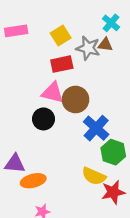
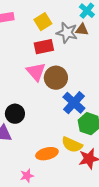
pink triangle: (53, 93) -> (36, 72), turned 35
black circle: (43, 119) -> (15, 114), moved
orange ellipse: (33, 181) -> (47, 154), moved

